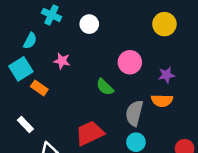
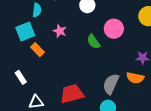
cyan semicircle: (30, 41) -> (37, 10), turned -32
pink circle: (130, 62) -> (114, 29), moved
green semicircle: (105, 87) -> (94, 42), moved

